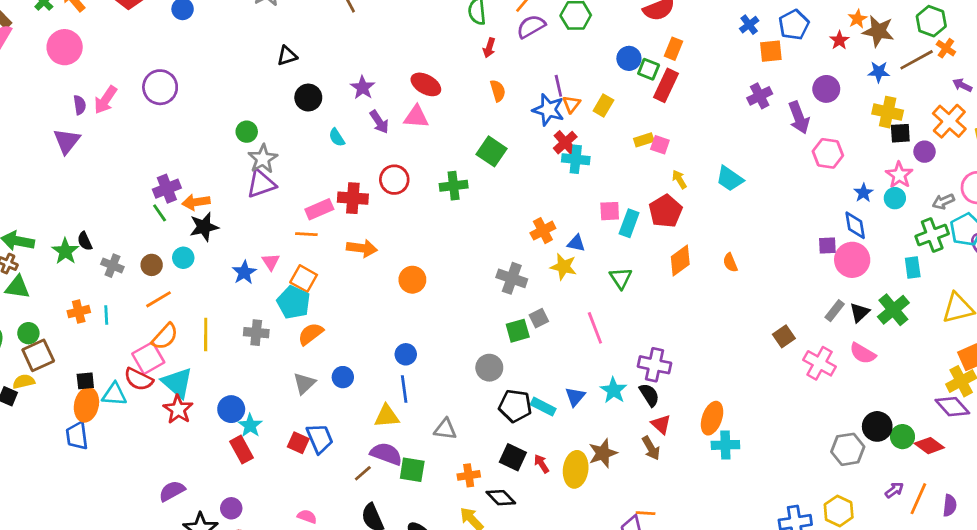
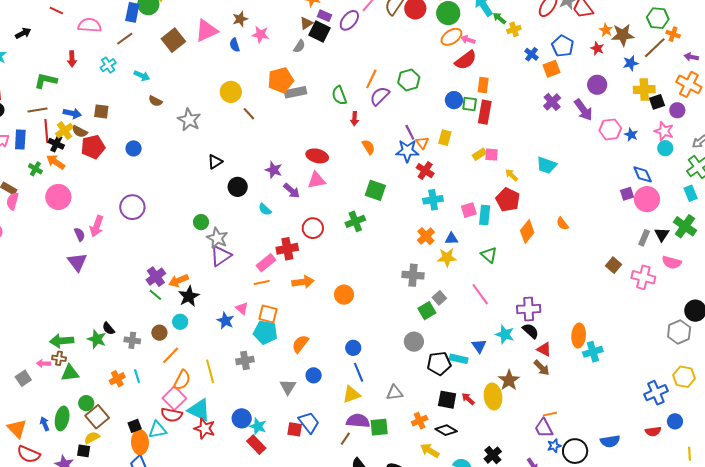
cyan cross: (576, 159) -> (433, 200), moved
blue star: (863, 193) -> (631, 135), moved
orange semicircle: (311, 334) -> (300, 344), moved

